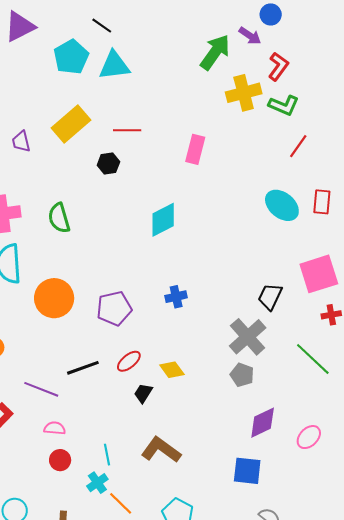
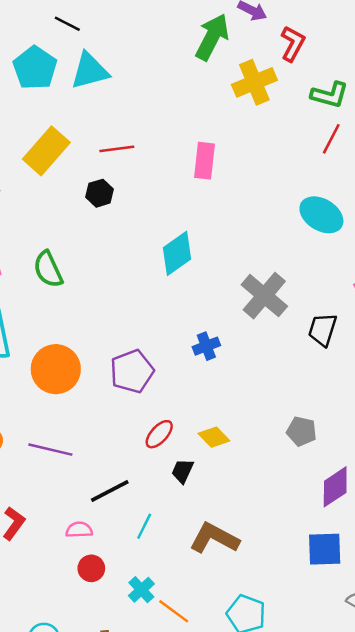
green L-shape: (284, 105) -> (330, 95), moved
gray cross: (248, 337) -> (264, 296), moved
black line: (83, 368) -> (110, 491), moved
purple line: (41, 389) -> (50, 450), moved
cyan line: (107, 455) -> (144, 526), moved, turned 45

